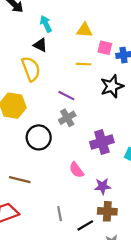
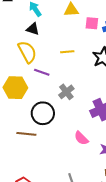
yellow line: (84, 64) -> (67, 52), moved
purple line: (66, 96) -> (42, 72), moved
brown line: (20, 180) -> (26, 134), moved

